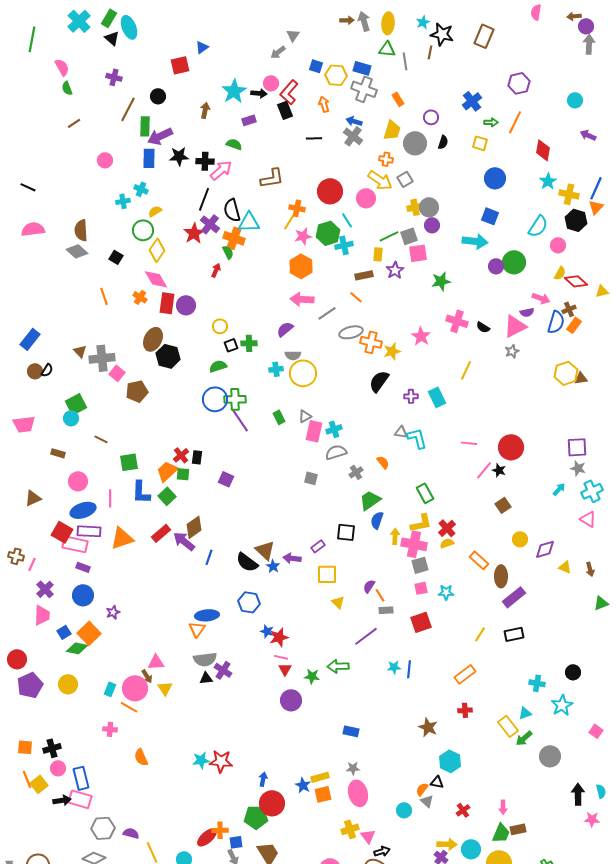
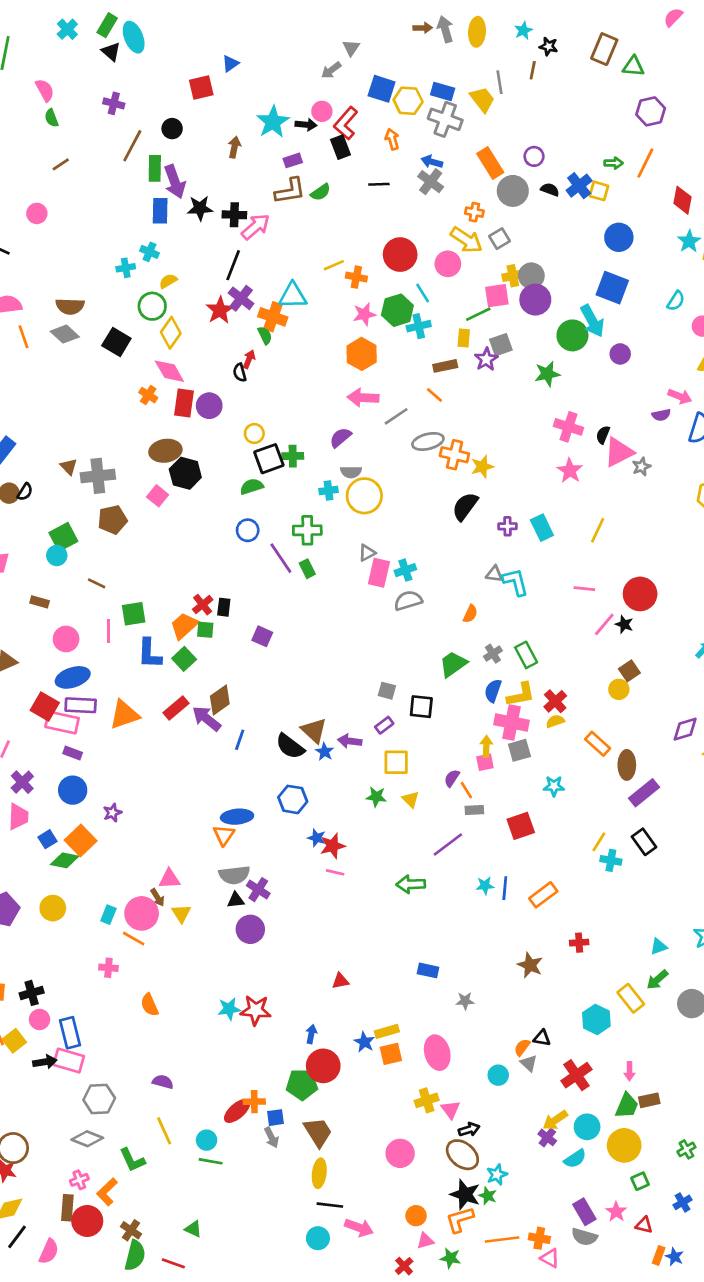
pink semicircle: (536, 12) -> (673, 17), turned 35
cyan cross: (79, 21) -> (67, 29), size x0.7
black star: (442, 34) -> (549, 46), size x0.6
green triangle: (387, 49) -> (633, 66), moved
blue square: (316, 66) -> (382, 89), size x1.5
orange rectangle: (398, 99) -> (490, 163), moved, size x1.6
blue cross: (472, 101) -> (579, 186), moved
yellow trapezoid: (392, 130) -> (482, 99), moved, turned -55
purple arrow: (160, 136) -> (175, 182), turned -85
black semicircle: (443, 142) -> (550, 190), turned -88
green semicircle: (234, 144) -> (321, 192), moved, turned 126
pink circle: (105, 160) -> (37, 213), moved
brown L-shape: (272, 178) -> (290, 191), moved
black semicircle: (232, 210) -> (240, 373), moved, size x0.6
blue square: (490, 216) -> (612, 288), size x1.4
yellow line: (289, 222) -> (334, 265), moved, turned 35
purple circle: (432, 225) -> (535, 300), size x1.5
cyan semicircle: (538, 226) -> (676, 301), size x0.7
brown semicircle: (81, 230) -> (70, 306), turned -85
gray square: (409, 236) -> (501, 345), moved
cyan arrow: (475, 241) -> (592, 321), turned 55
pink square: (418, 253) -> (497, 296), moved
black square: (116, 257) -> (116, 342), size x1.5
green circle: (514, 262) -> (572, 335), moved
orange line: (104, 296) -> (24, 337), moved
pink triangle: (515, 326) -> (619, 452), moved
black semicircle: (483, 327) -> (603, 435), turned 80
pink star: (421, 336) -> (570, 471), moved
brown ellipse: (153, 339) -> (165, 451), turned 55
black square: (231, 345) -> (269, 459), size x1.6
yellow line: (466, 370) -> (598, 530), moved
pink square: (117, 373) -> (158, 496), moved
brown pentagon: (137, 391) -> (112, 520), moved
blue circle: (215, 399) -> (248, 530), size x0.7
green cross: (235, 399) -> (307, 530), moved
green rectangle: (279, 417) -> (307, 569), moved
orange semicircle: (383, 462) -> (470, 614), turned 64
gray cross: (356, 472) -> (493, 654), moved
gray square: (311, 478) -> (387, 691), moved
pink line: (110, 498) -> (108, 631), moved
blue semicircle: (377, 520) -> (493, 691), moved
yellow arrow: (395, 536) -> (486, 746), moved
yellow circle: (520, 539) -> (619, 689), moved
pink square: (421, 588) -> (485, 762), moved
black rectangle: (514, 634) -> (644, 842), turned 66
red triangle: (285, 669) -> (340, 981), moved, turned 48
orange rectangle: (465, 674) -> (543, 895), moved
green star: (312, 676) -> (376, 797), moved
cyan cross: (537, 683) -> (611, 860), moved
purple circle: (291, 700) -> (250, 929), moved
yellow rectangle: (508, 726) -> (631, 998), moved
cyan hexagon: (450, 761) -> (596, 1019), moved
gray star: (353, 768) -> (465, 1001), moved
red cross: (463, 810) -> (576, 1075), size x1.6
purple semicircle: (131, 833) -> (163, 1082), moved
yellow arrow: (447, 844) -> (555, 1120), turned 144

